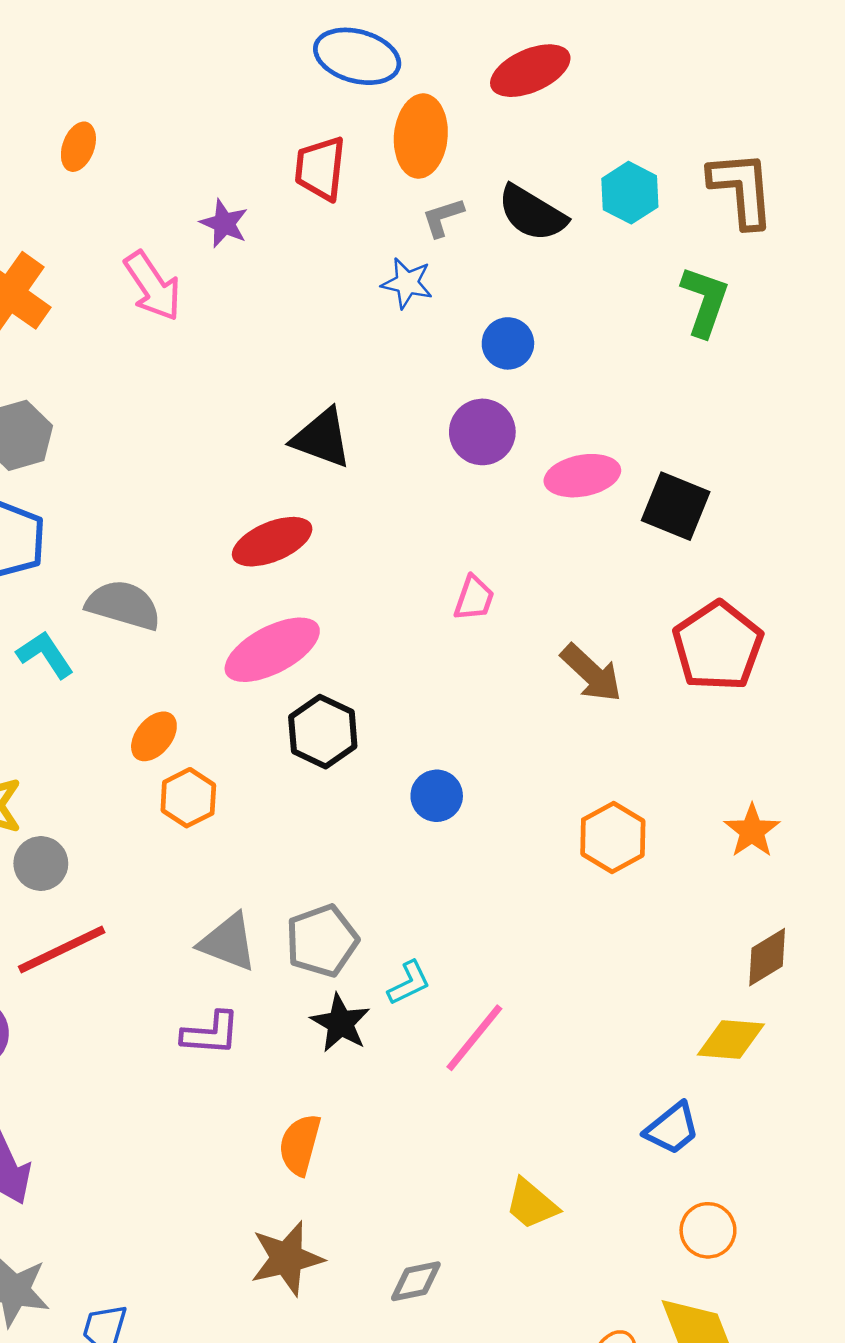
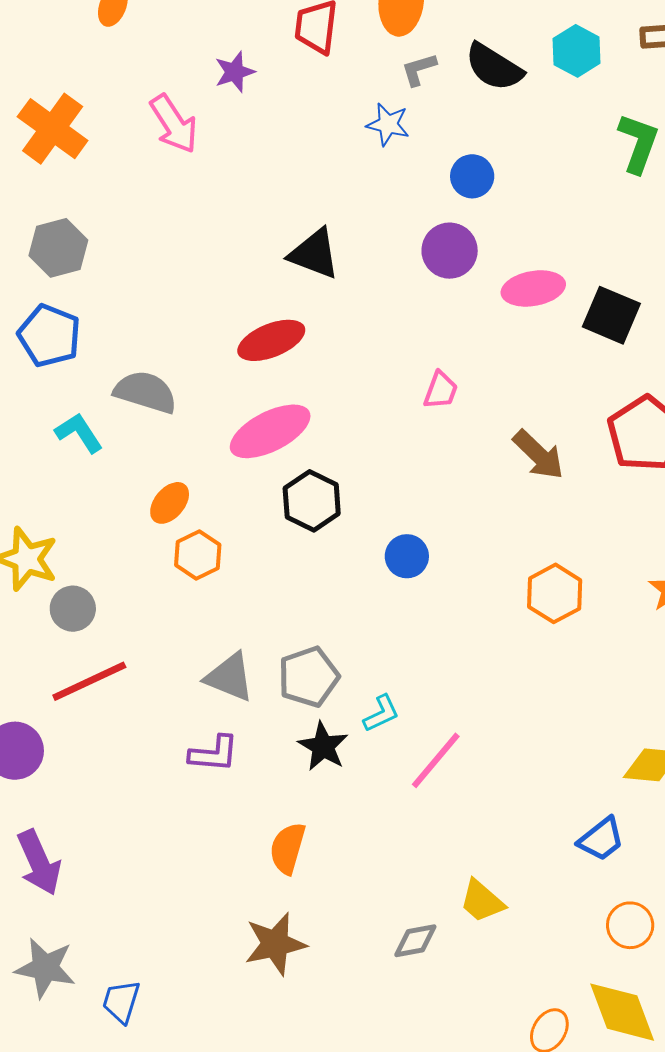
purple star: (224, 223) -> (235, 72), turned 30
gray diamond: (416, 1281) -> (415, 941), moved

